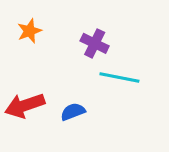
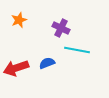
blue semicircle: (73, 112) -> (47, 63), moved

